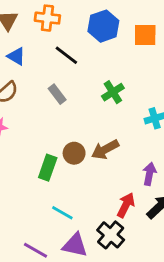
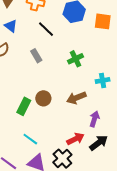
brown arrow: (105, 150) -> (76, 98), moved
red arrow: (126, 205) -> (75, 139), turned 30

